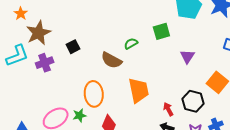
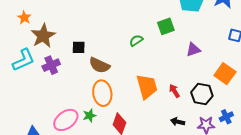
black square: (73, 47) -> (79, 47), turned 32
purple triangle: (187, 56) -> (193, 50), turned 42
brown semicircle: (111, 60) -> (99, 65), moved
red arrow: (168, 109) -> (174, 91), moved

